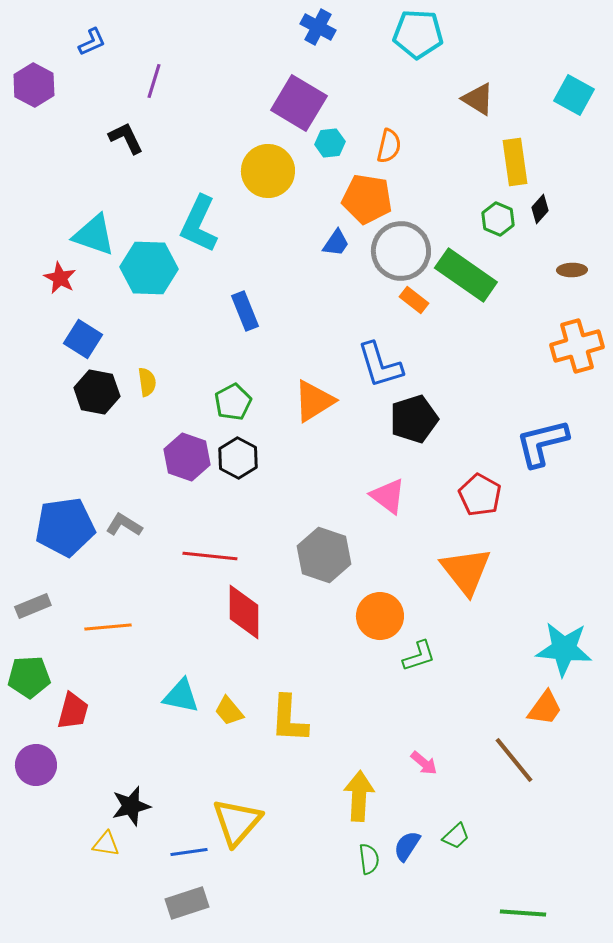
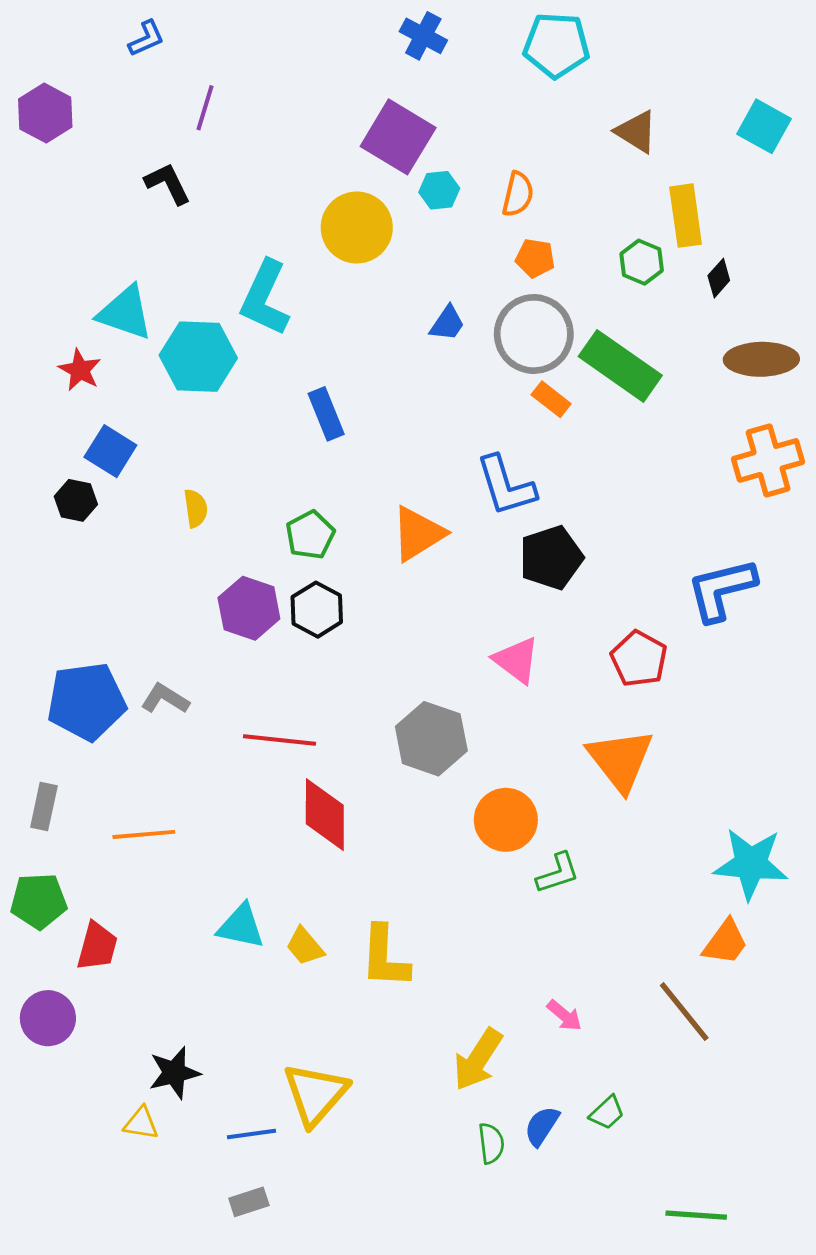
blue L-shape: (92, 42) -> (146, 38), moved
orange pentagon: (367, 199) -> (535, 258), moved, size x0.6
green hexagon: (498, 219) -> (642, 262), moved
brown ellipse: (572, 270) -> (761, 359), size x1.8
black hexagon: (97, 392) -> (76, 500), moved, size x0.7
gray rectangle: (33, 606) -> (44, 807), turned -56
yellow arrow: (359, 796) -> (478, 1059), turned -150
gray rectangle: (187, 903) -> (249, 1202), size x0.7

